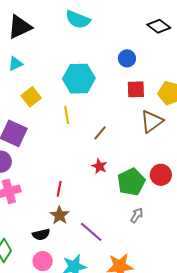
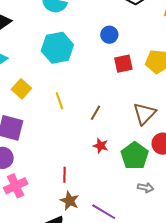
cyan hexagon: (79, 79) -> (57, 48), moved
brown triangle: (152, 121) -> (144, 114), moved
gray arrow: (137, 215) -> (146, 188), turned 77

